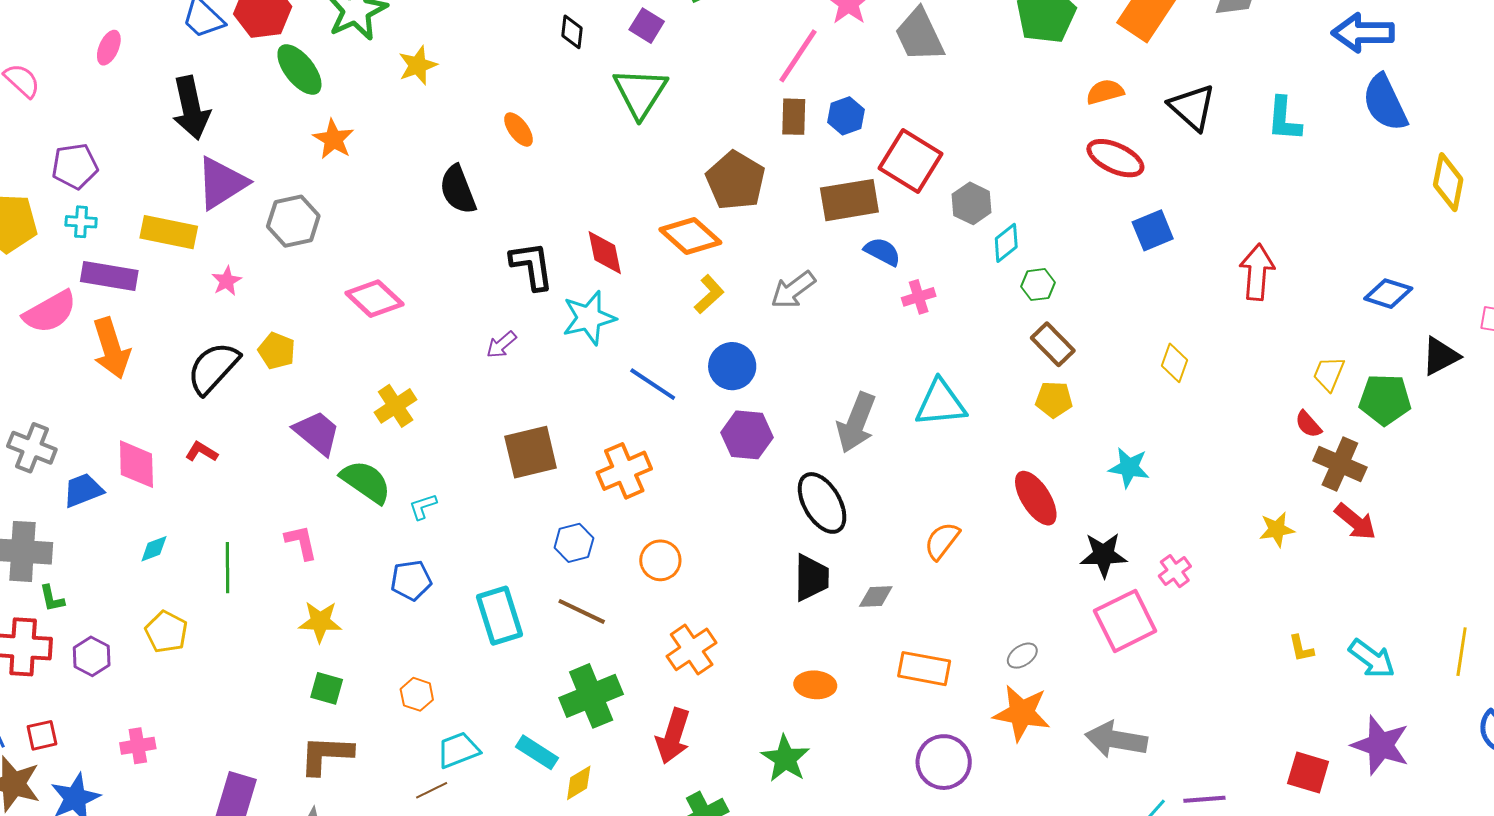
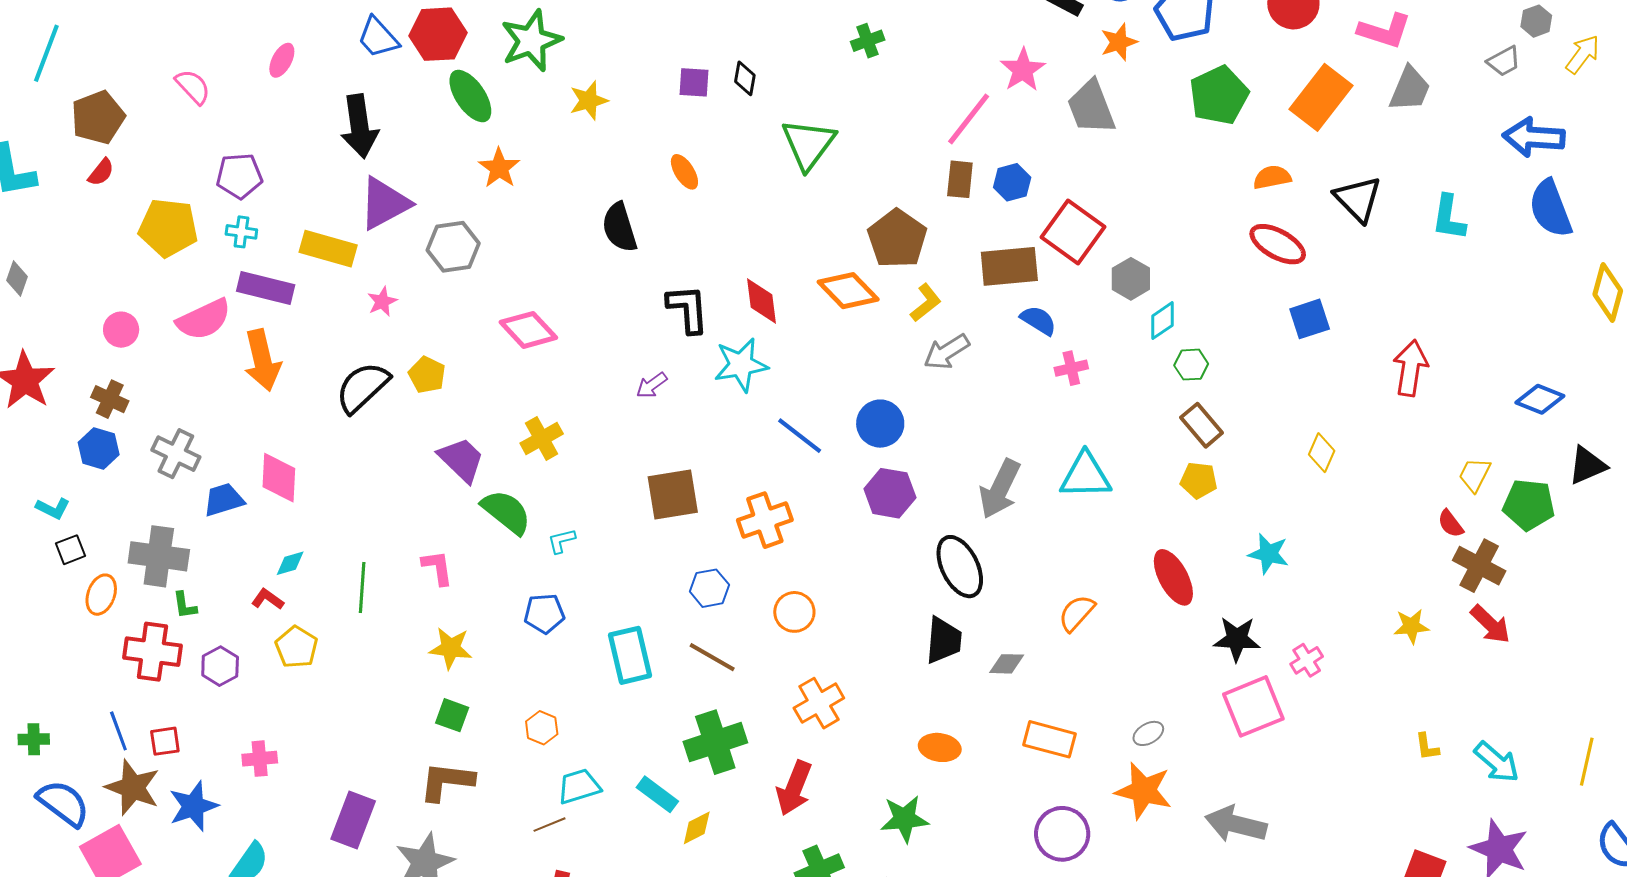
purple square: (647, 26) -> (694, 82), moved, turned -32
yellow L-shape: (709, 294) -> (926, 303), moved
red L-shape: (201, 452) -> (268, 599), moved
green star: (785, 759) -> (904, 819), turned 30

